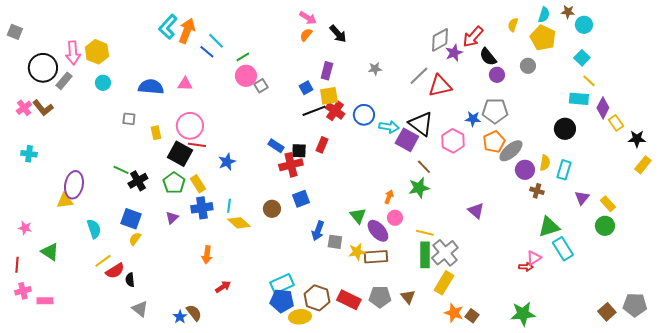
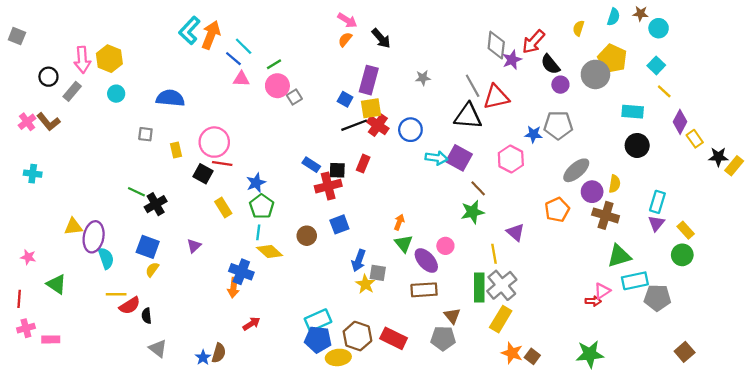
yellow pentagon: (543, 38) -> (612, 59), moved
gray diamond: (440, 40) -> (496, 45), turned -55
gray circle: (528, 66) -> (595, 74), size x1.6
black circle: (43, 68) -> (48, 77), size x0.6
purple rectangle: (327, 71) -> (369, 80), size x1.4
gray line: (419, 76) -> (473, 86), turned -75
pink triangle: (185, 84) -> (241, 79), moved
blue square: (306, 88) -> (345, 99), turned -32
cyan rectangle: (579, 99) -> (633, 112), moved
black triangle: (421, 124) -> (468, 116), moved, turned -32
cyan arrow: (389, 127) -> (436, 158), moved
orange pentagon: (494, 142) -> (557, 210), moved
black square: (180, 154) -> (203, 174), size x0.7
yellow rectangle: (643, 165) -> (734, 166), moved
cyan rectangle: (564, 170) -> (657, 202), moved
green pentagon: (174, 183) -> (262, 206), moved
purple ellipse: (74, 185) -> (94, 237), moved
brown cross: (537, 191) -> (606, 215), size x1.6
orange arrow: (389, 197) -> (399, 222), moved
blue cross: (202, 208) -> (241, 272), moved, turned 30
purple triangle: (476, 211) -> (515, 232), moved
yellow line: (425, 233) -> (494, 254), moved, turned 66
cyan rectangle: (563, 249) -> (635, 281), turned -70
yellow star: (357, 252) -> (365, 284), moved, turned -30
yellow line: (103, 261) -> (116, 294), turned 36
gray pentagon: (380, 297) -> (443, 338), moved
brown triangle: (408, 297) -> (452, 316), moved
gray pentagon: (635, 305) -> (657, 298), moved
brown semicircle: (194, 313) -> (219, 353), turned 54

